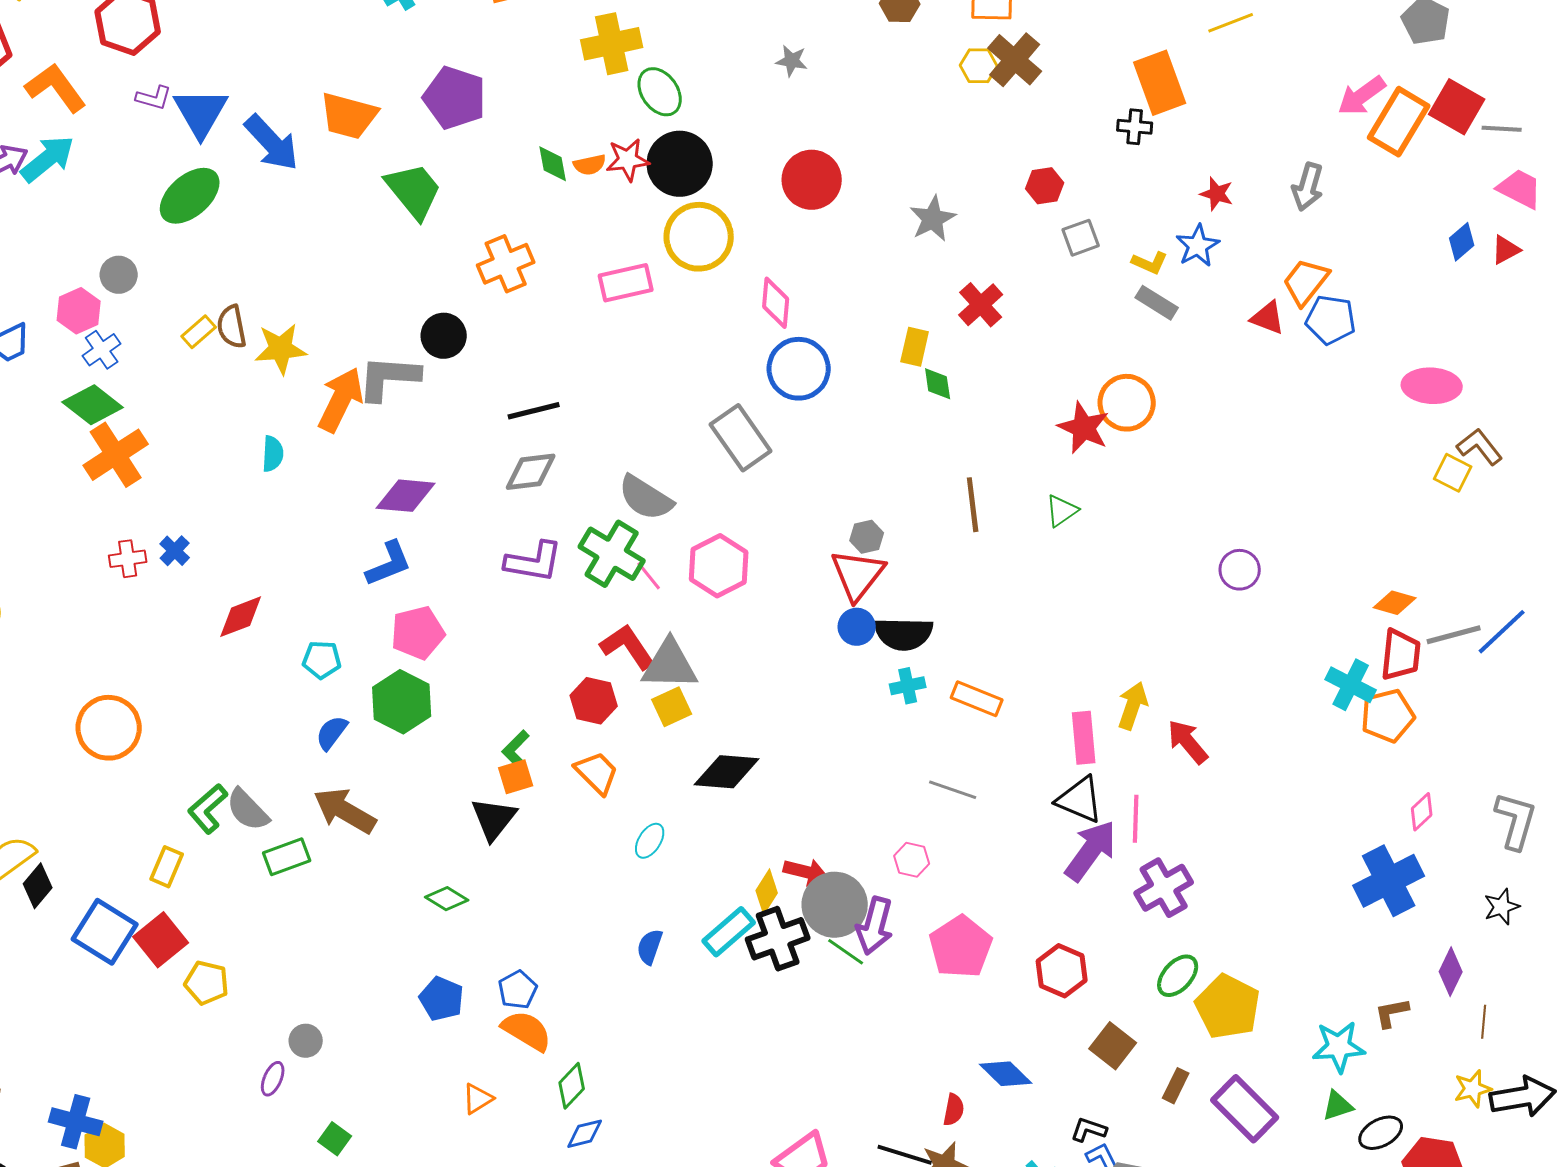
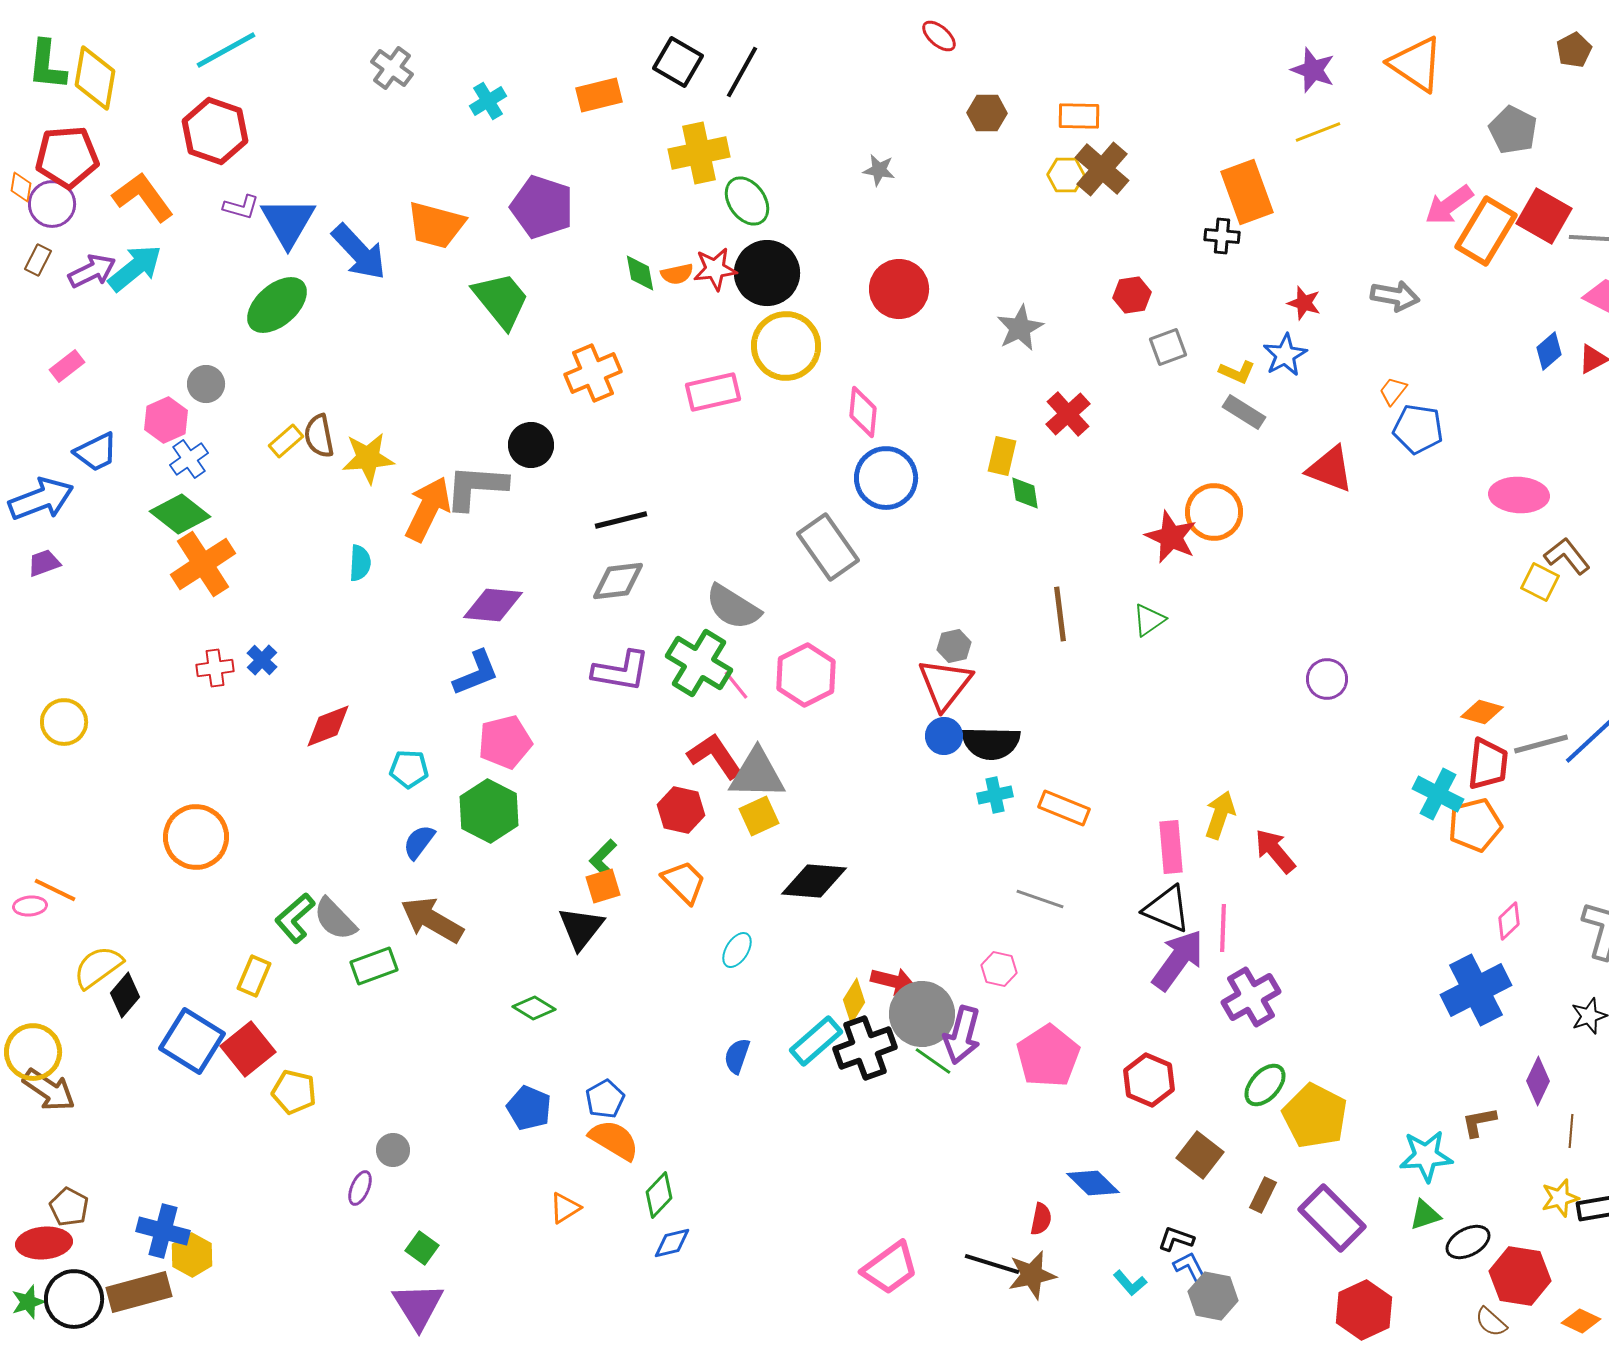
gray arrow: (1308, 187) -> (1395, 296), turned -96
orange trapezoid: (1306, 282) -> (1393, 391), size x0.6
red triangle: (1268, 318) -> (1330, 469), moved, size x1.4

